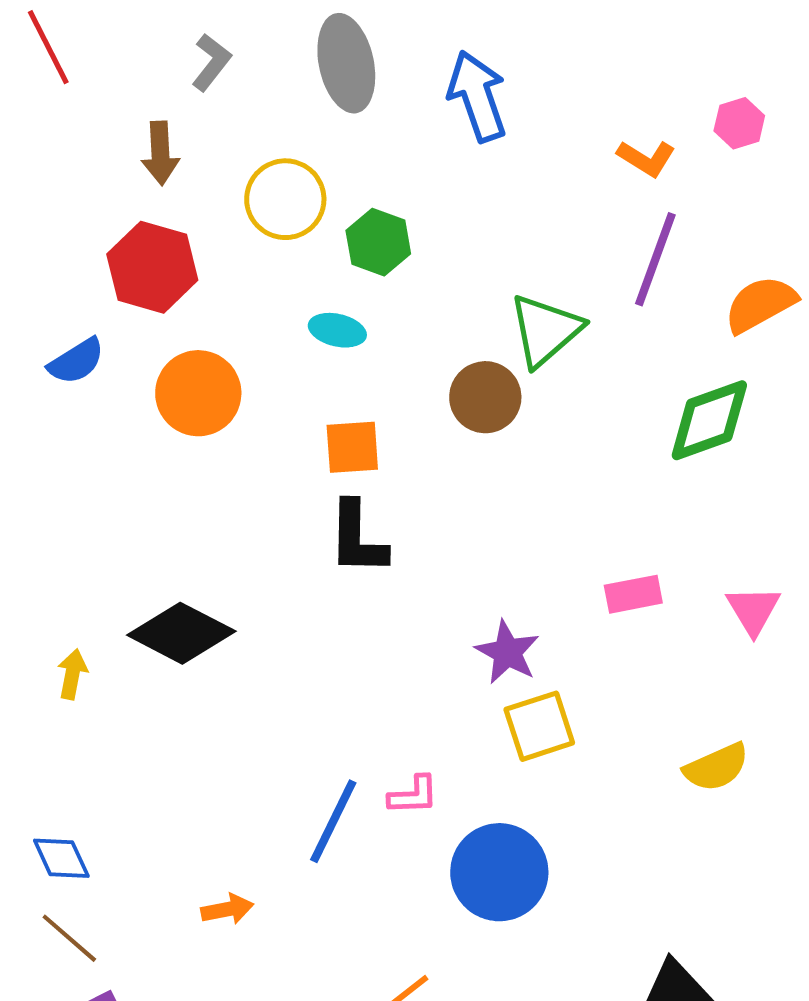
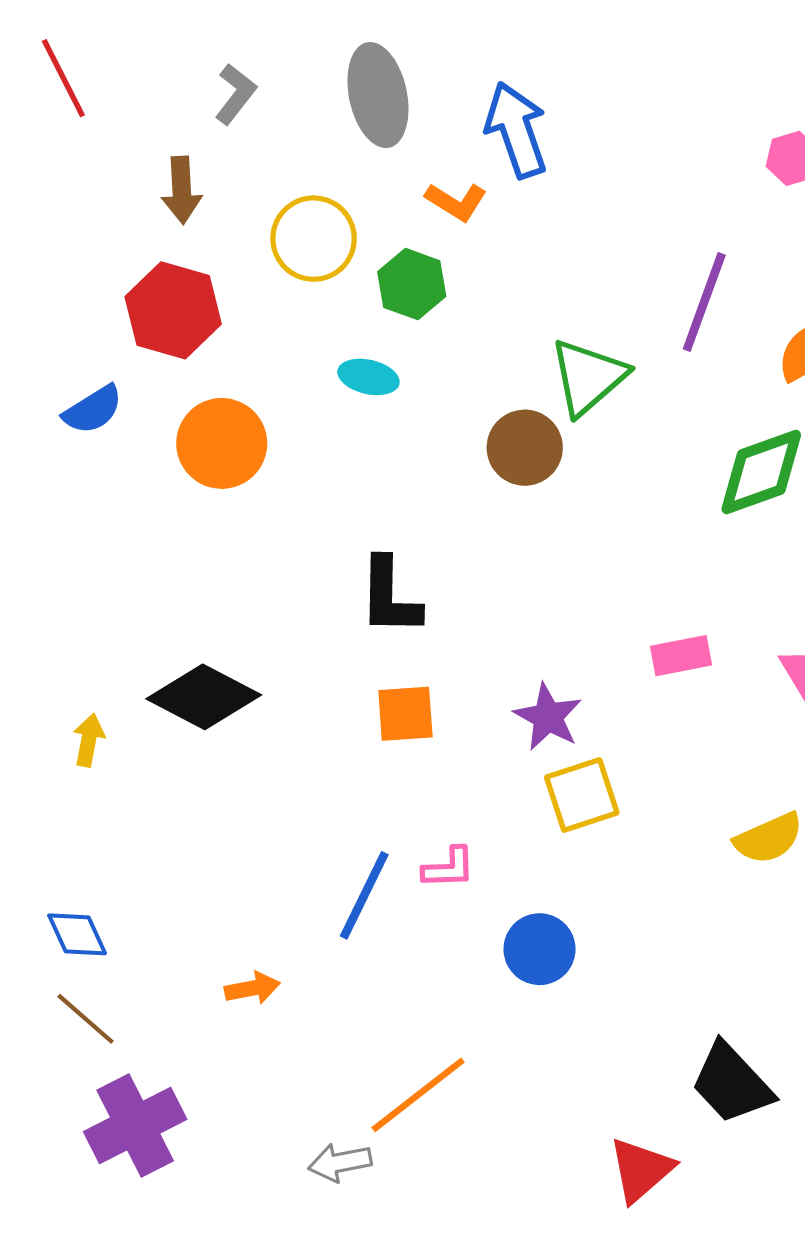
orange L-shape: (646, 158) -> (456, 202), moved
orange square: (352, 447) -> (405, 714), moved
blue circle: (499, 872) -> (540, 949), size x0.7

